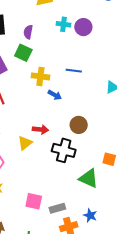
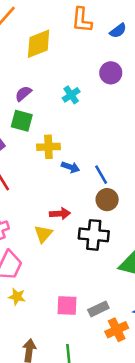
cyan cross: (63, 24) -> (71, 95), moved, turned -32
purple circle: (83, 27) -> (111, 73), moved
purple semicircle: (28, 32) -> (23, 94), turned 48
blue line: (74, 71) -> (101, 175), moved, turned 63

